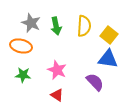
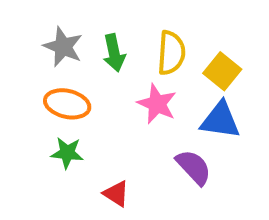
orange ellipse: (21, 46) -> (67, 104), moved
pink star: (57, 70) -> (157, 104), moved
green star: (23, 75) -> (67, 153), moved

